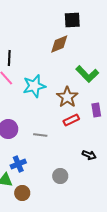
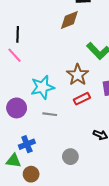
cyan star: (34, 86) -> (42, 87), moved

